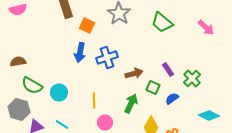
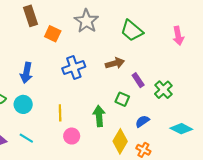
pink arrow: (206, 28) -> (178, 36), turned 36
blue arrow: (80, 52) -> (26, 73), moved
brown arrow: (134, 74) -> (115, 63), moved
blue semicircle: (172, 98) -> (142, 121), moved
green arrow: (131, 104) -> (99, 116), turned -30

